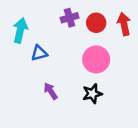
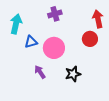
red circle: (96, 23) -> (90, 39), moved
pink circle: (96, 59) -> (54, 48), moved

